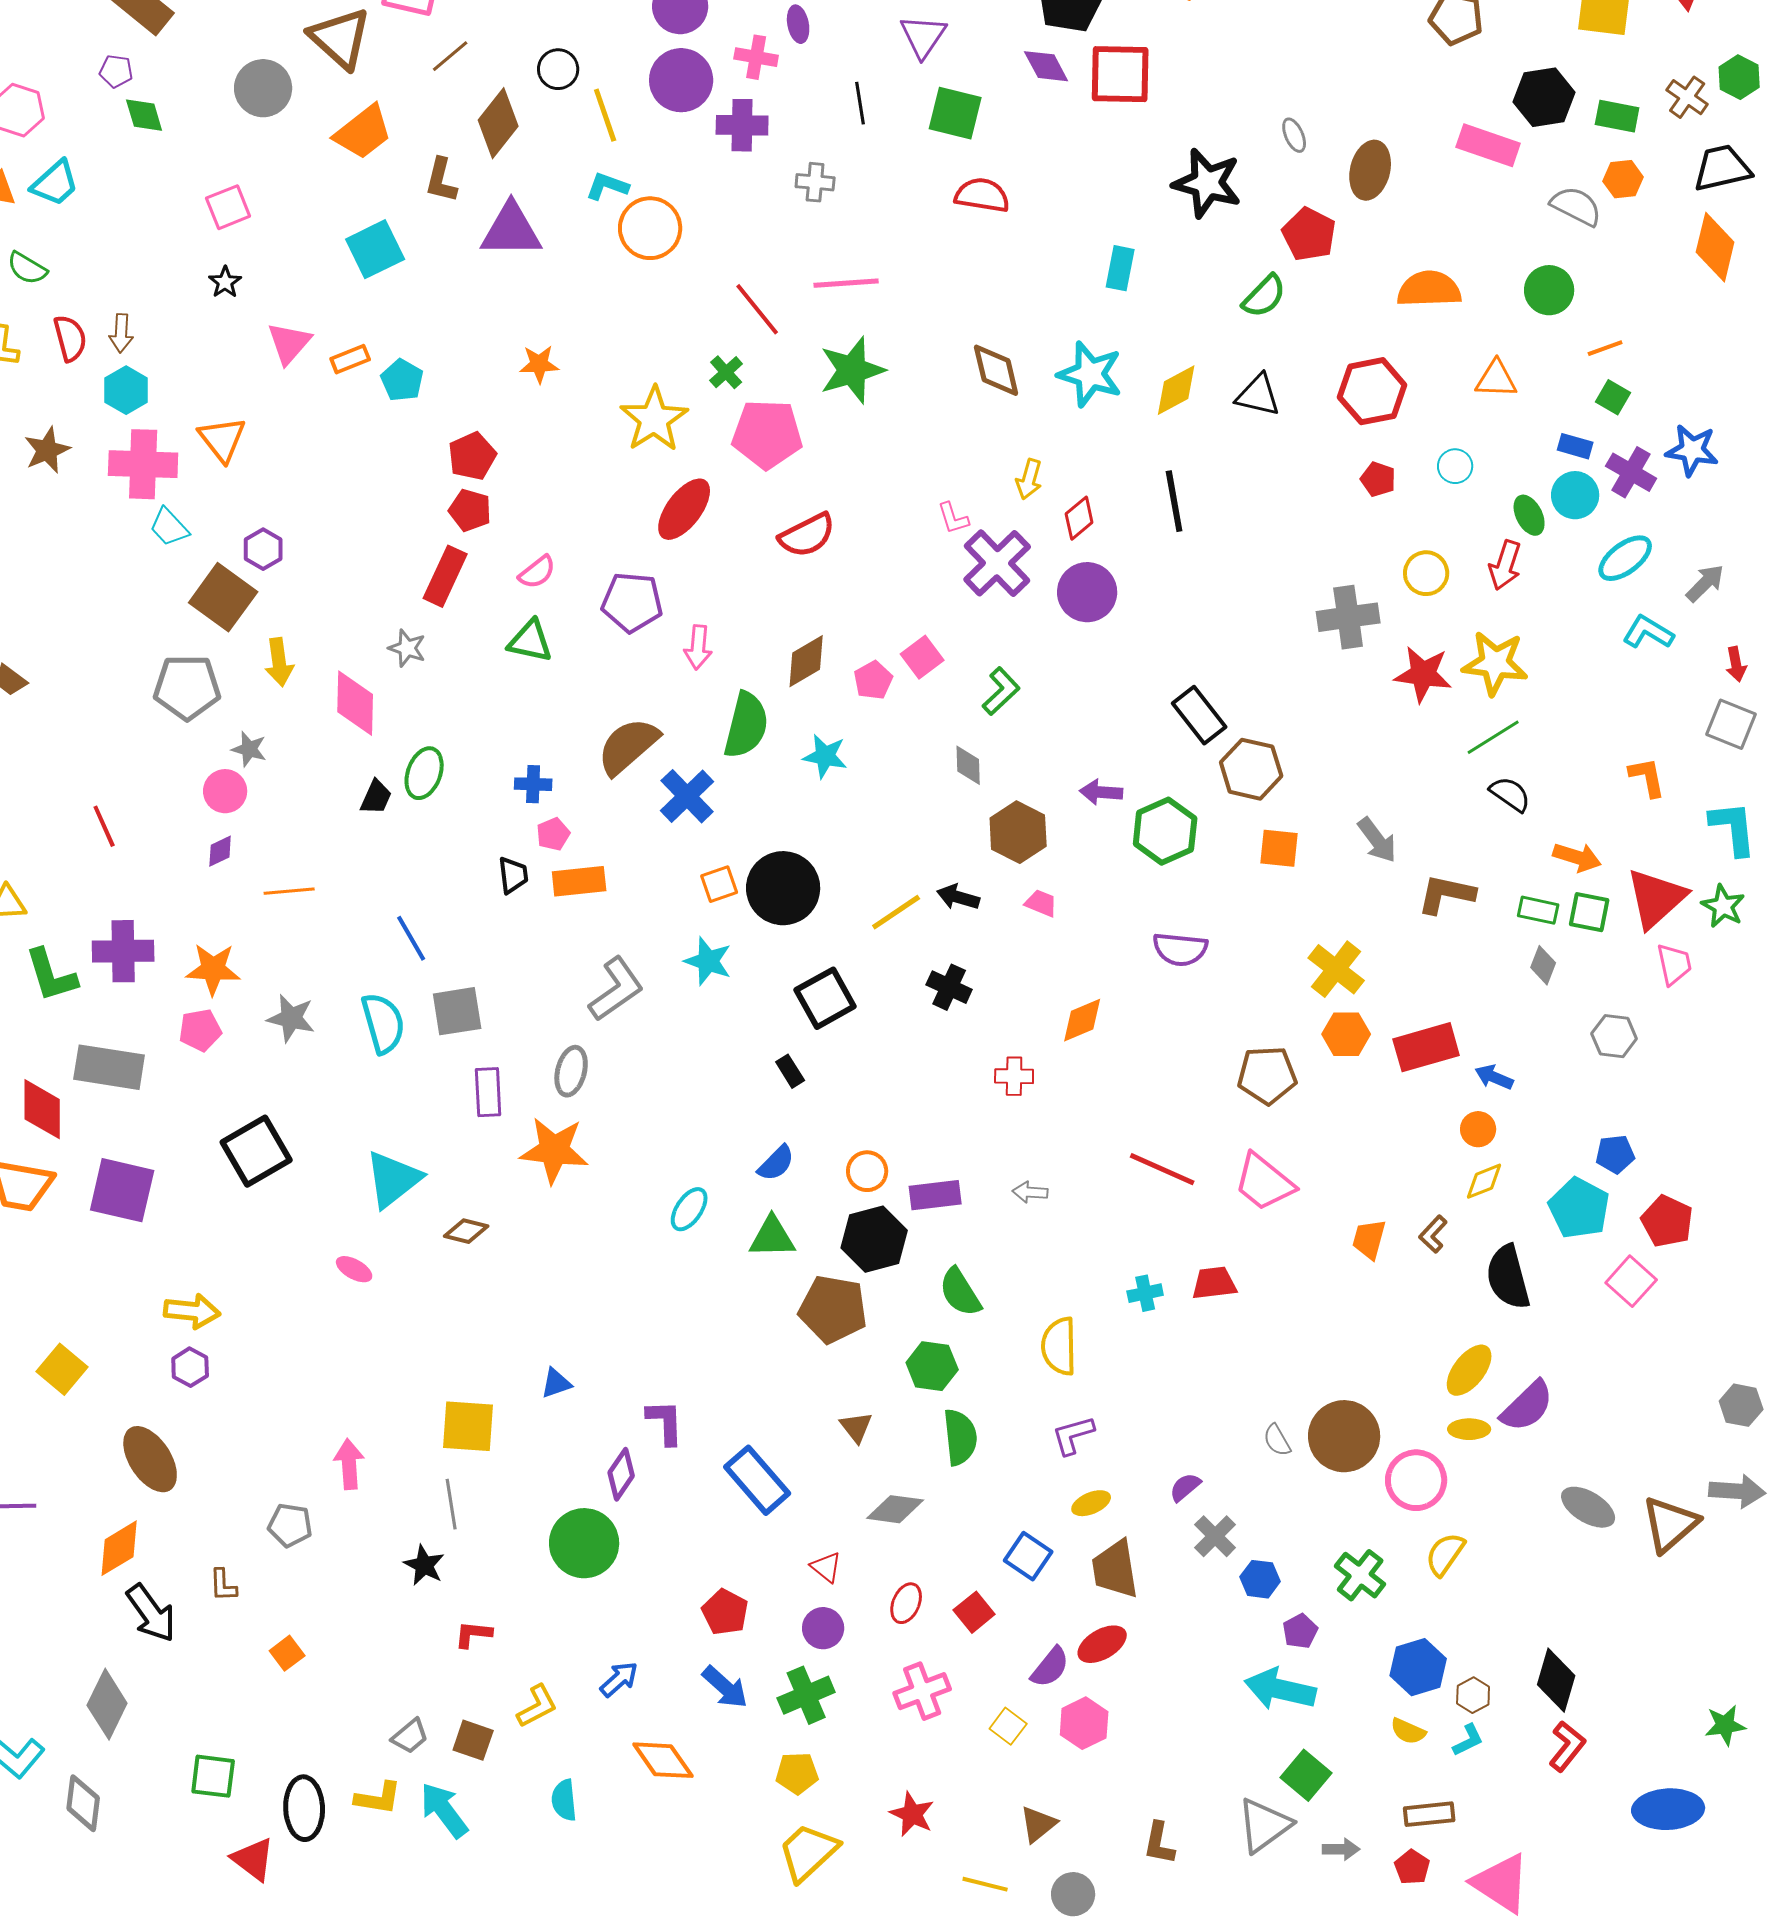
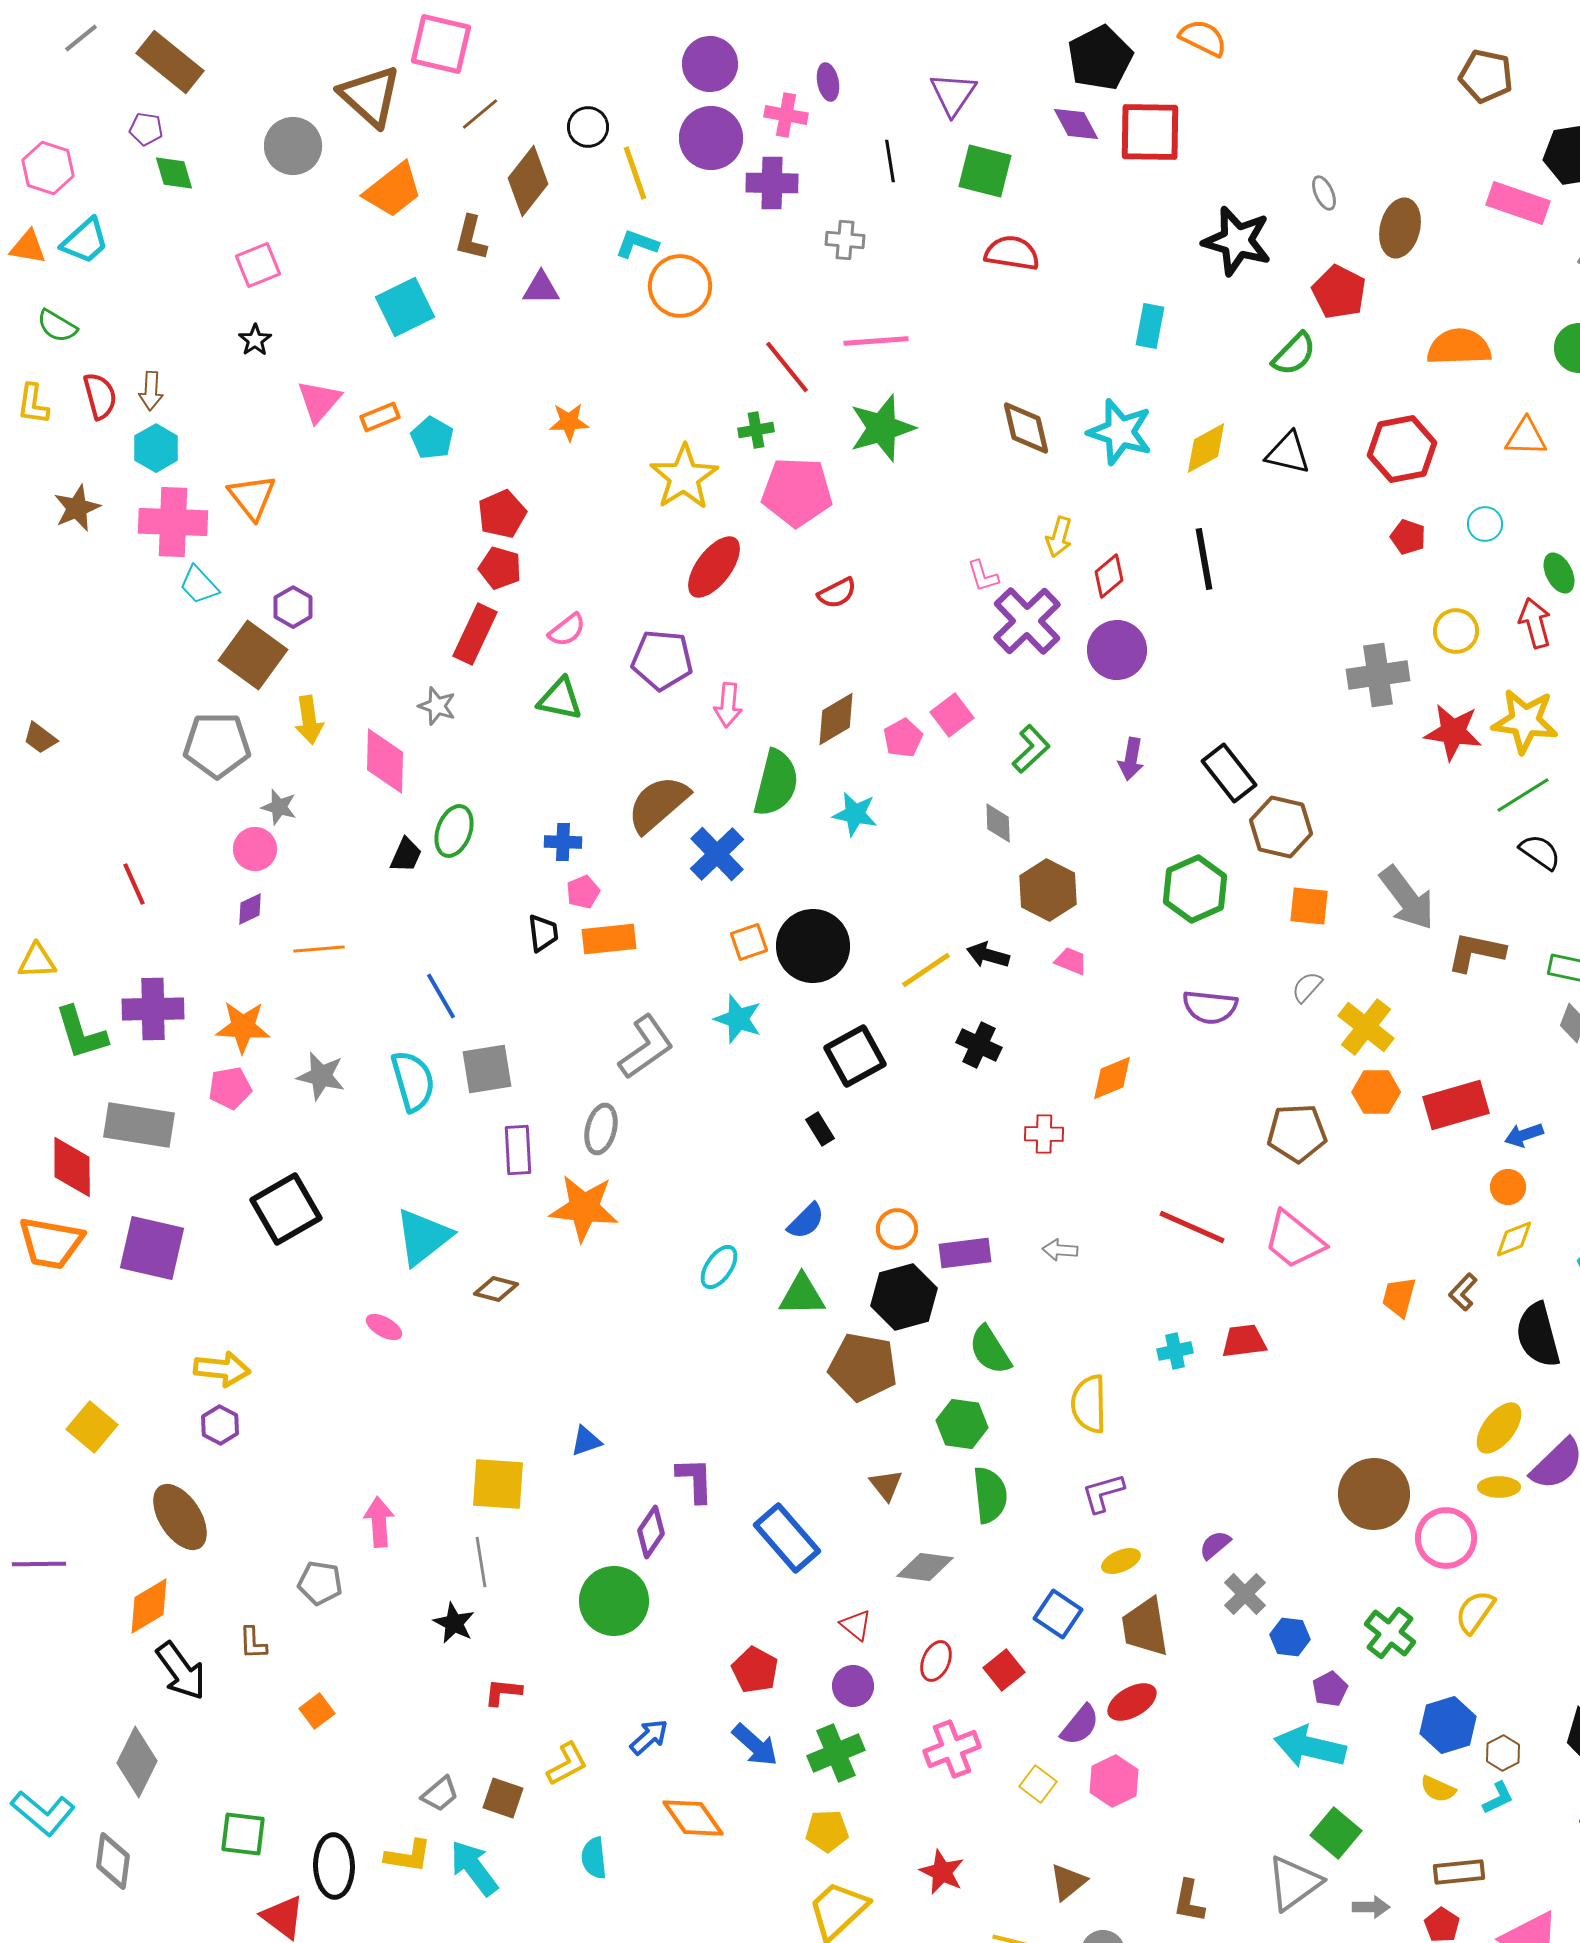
purple triangle: (511, 230) -> (541, 288), size x0.6
green cross: (726, 372) -> (756, 430), turned 32
red semicircle: (807, 535) -> (837, 593), size x0.7
red arrow: (1505, 565) -> (1535, 623), turned 147
purple arrow: (1101, 792) -> (1131, 759), moved, turned -84
gray arrow: (1377, 840) -> (1407, 898), size x1.4
blue arrow: (1494, 1077) -> (1524, 1135), turned -42
gray semicircle: (1277, 1440) -> (1307, 987), moved, turned 72

